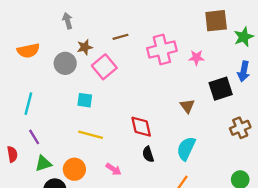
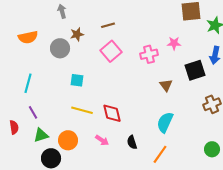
pink cross: (162, 50) -> (149, 54), moved, size x0.7
pink square: (104, 67) -> (111, 51), moved
red diamond: (141, 127) -> (112, 113), moved
black semicircle: (148, 154) -> (132, 142), moved

